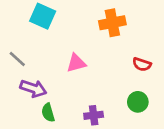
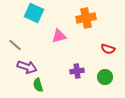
pink triangle: (76, 63) -> (59, 36), moved
purple cross: (94, 115) -> (77, 71), moved

